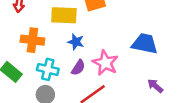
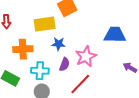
pink star: (105, 63) -> (86, 56), turned 30

